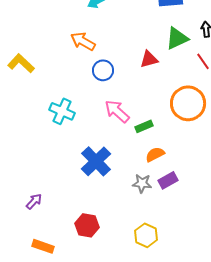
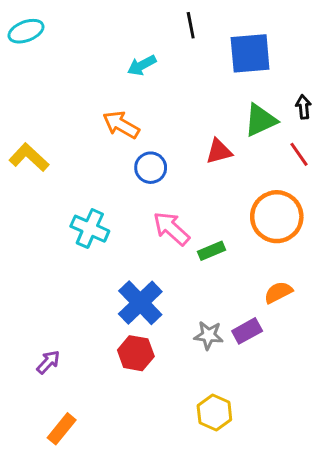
orange semicircle: (155, 154) -> (278, 292), moved
red hexagon: (87, 225) -> (136, 353), moved
orange rectangle: (43, 246) -> (62, 429), turned -70

